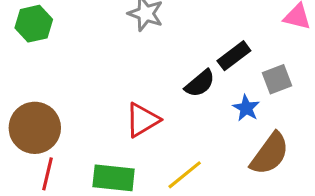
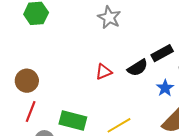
red triangle: (142, 120) -> (104, 72), moved, size x0.7
brown circle: (35, 128) -> (27, 81), size x0.7

